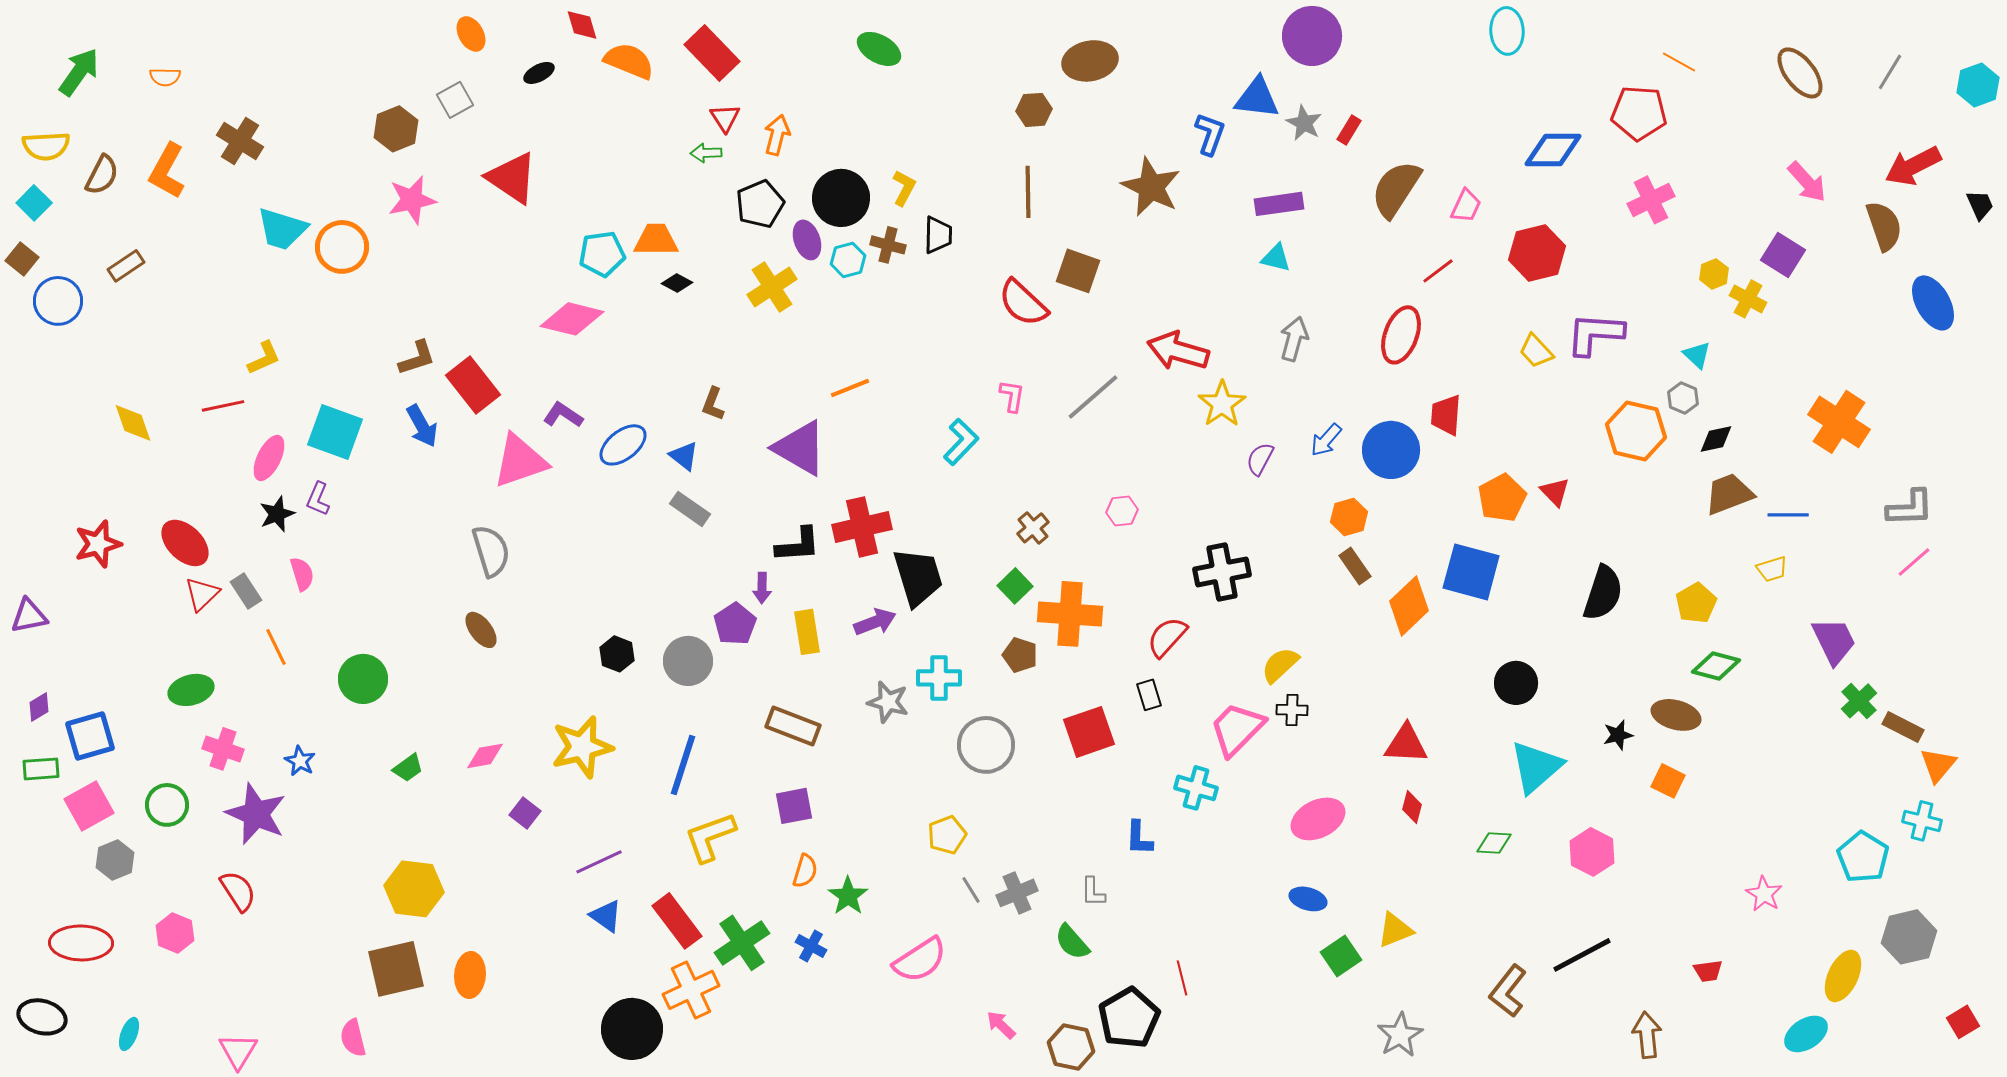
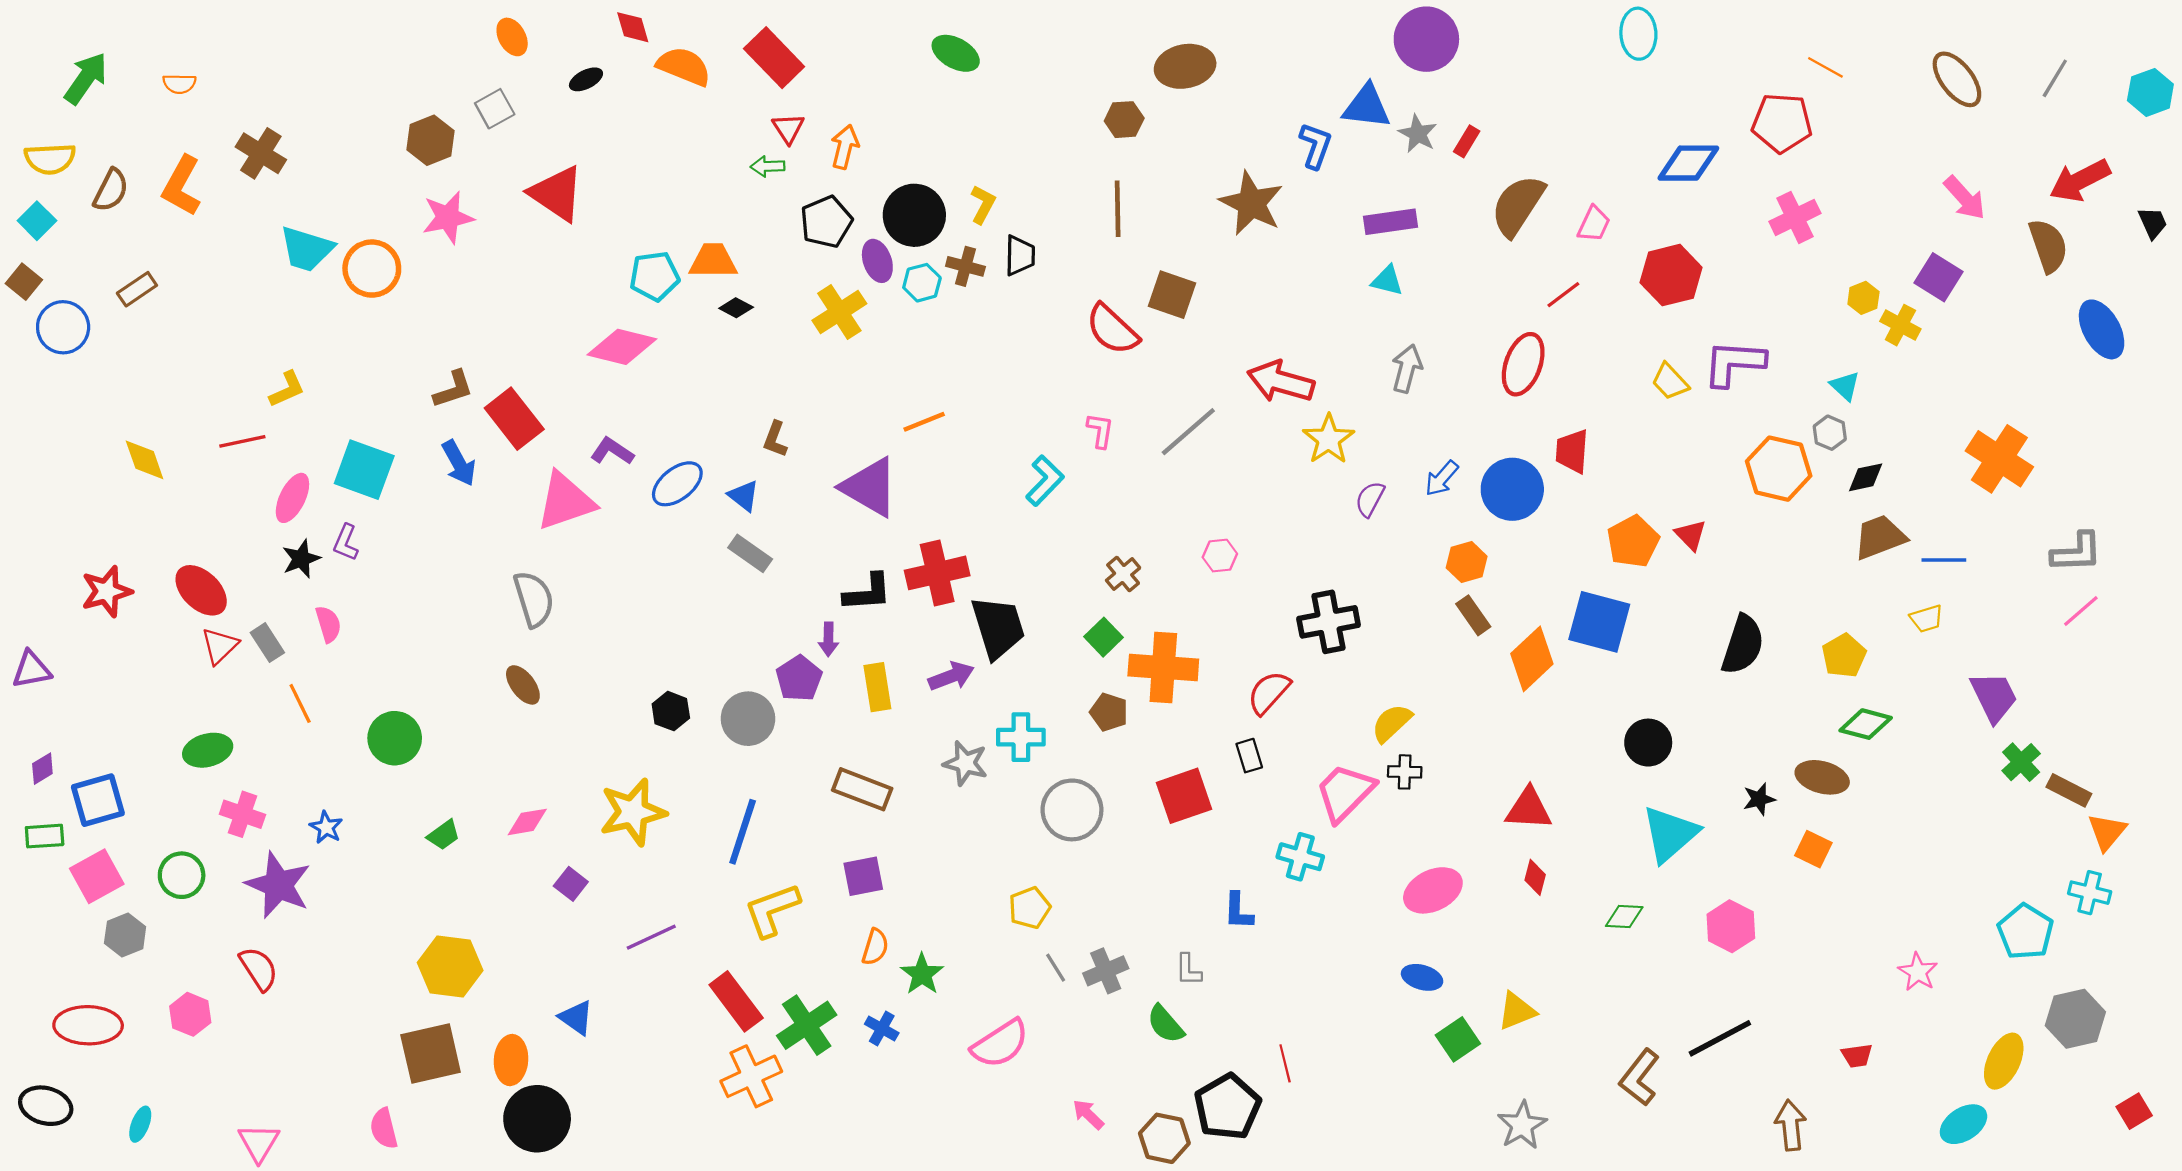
blue triangle: (606, 916) -> (576, 1018), moved
black circle: (632, 1029) -> (537, 1119), moved

